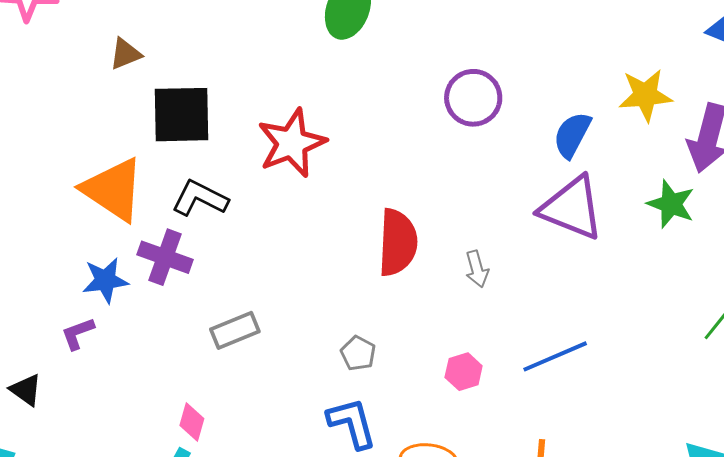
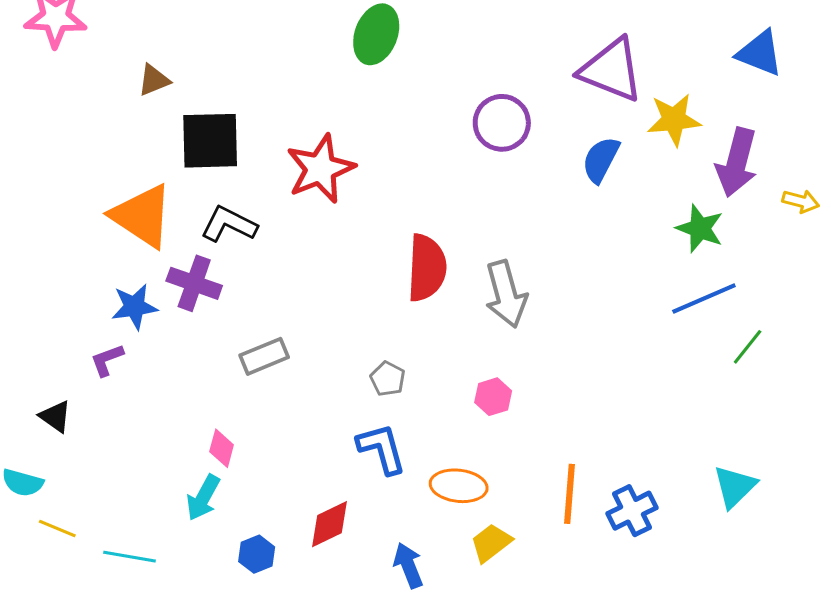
purple triangle: (572, 208) -> (611, 70), moved
gray arrow: (477, 269) -> (506, 294), size x1.8
blue line: (555, 356) -> (704, 299), moved

